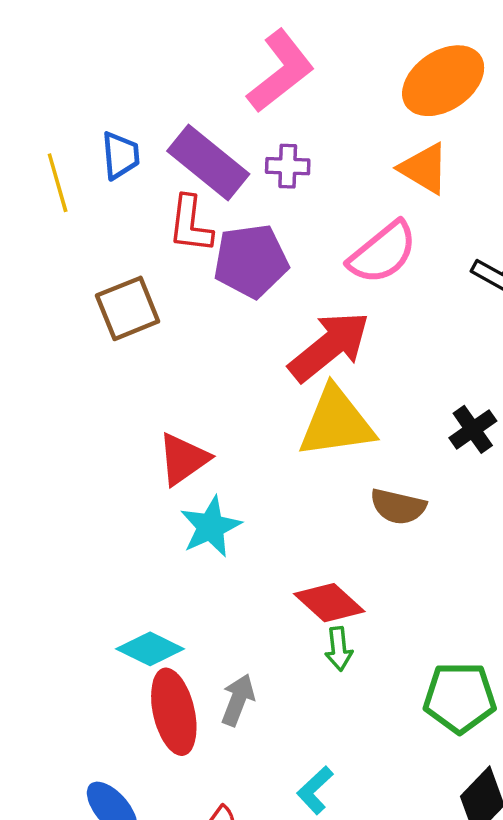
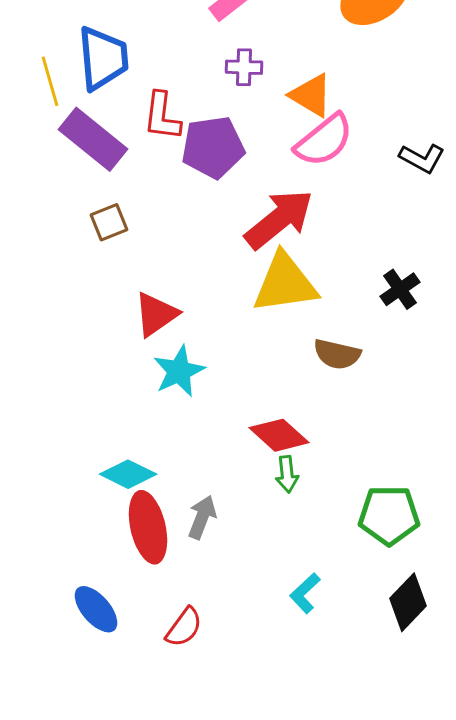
blue trapezoid: (120, 155) -> (103, 58), size x1.6
purple rectangle: (208, 163) -> (93, 139), moved
orange triangle: (424, 168) -> (311, 95), moved
brown square: (128, 308) -> (109, 222), moved, size x0.7
cyan L-shape: (315, 790) -> (305, 593), moved

